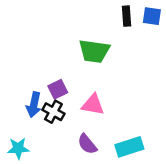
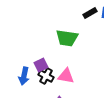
black rectangle: (127, 16) -> (90, 13), turned 64
black cross: (53, 112) -> (46, 76), moved

